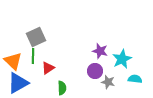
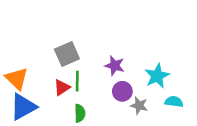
gray square: (36, 37) -> (67, 54), moved
purple star: (100, 51) -> (115, 66), moved
green line: (33, 56) -> (77, 81), moved

